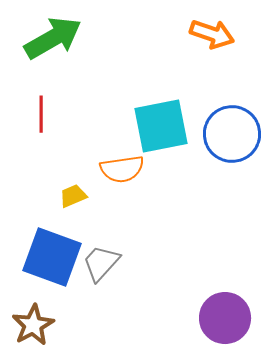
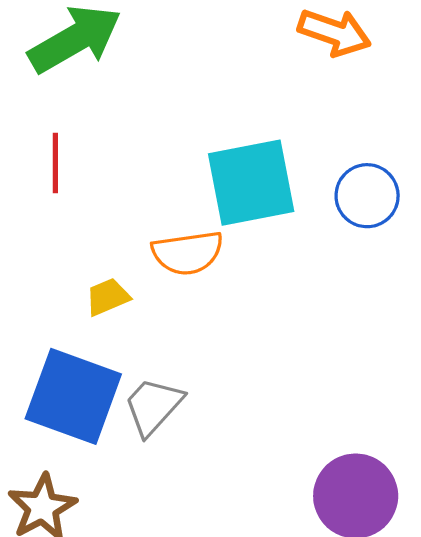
blue circle: (232, 134) -> (367, 196), size x0.7

